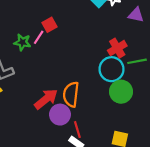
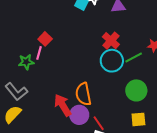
green line: (137, 61) -> (134, 58), moved
green circle: (121, 92) -> (136, 90), moved
red arrow: (46, 99) -> (63, 105), turned -65

